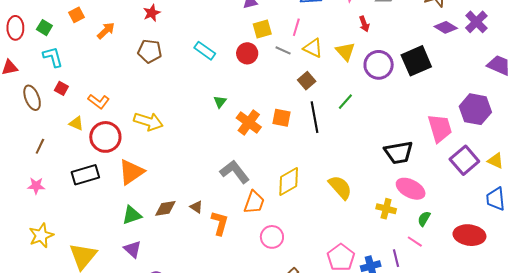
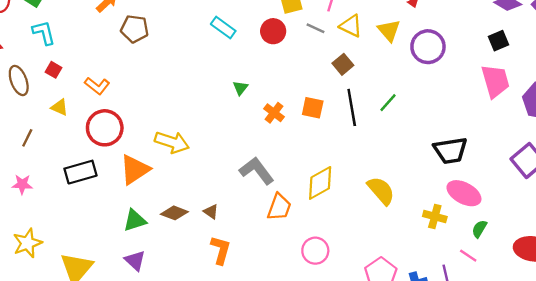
brown pentagon: (150, 51) -> (135, 29), moved
black square: (416, 61) -> (498, 41), moved, size x0.6
green line: (345, 102) -> (388, 103), moved
yellow arrow: (148, 121) -> (172, 142), moved
orange cross: (249, 122) -> (274, 113), size x0.7
yellow triangle: (76, 123) -> (60, 107), moved
pink trapezoid: (440, 128) -> (495, 81), moved
brown diamond: (165, 208) -> (174, 213), turned 30
orange L-shape: (220, 223) -> (221, 250), moved
pink circle: (272, 237) -> (315, 251), moved

